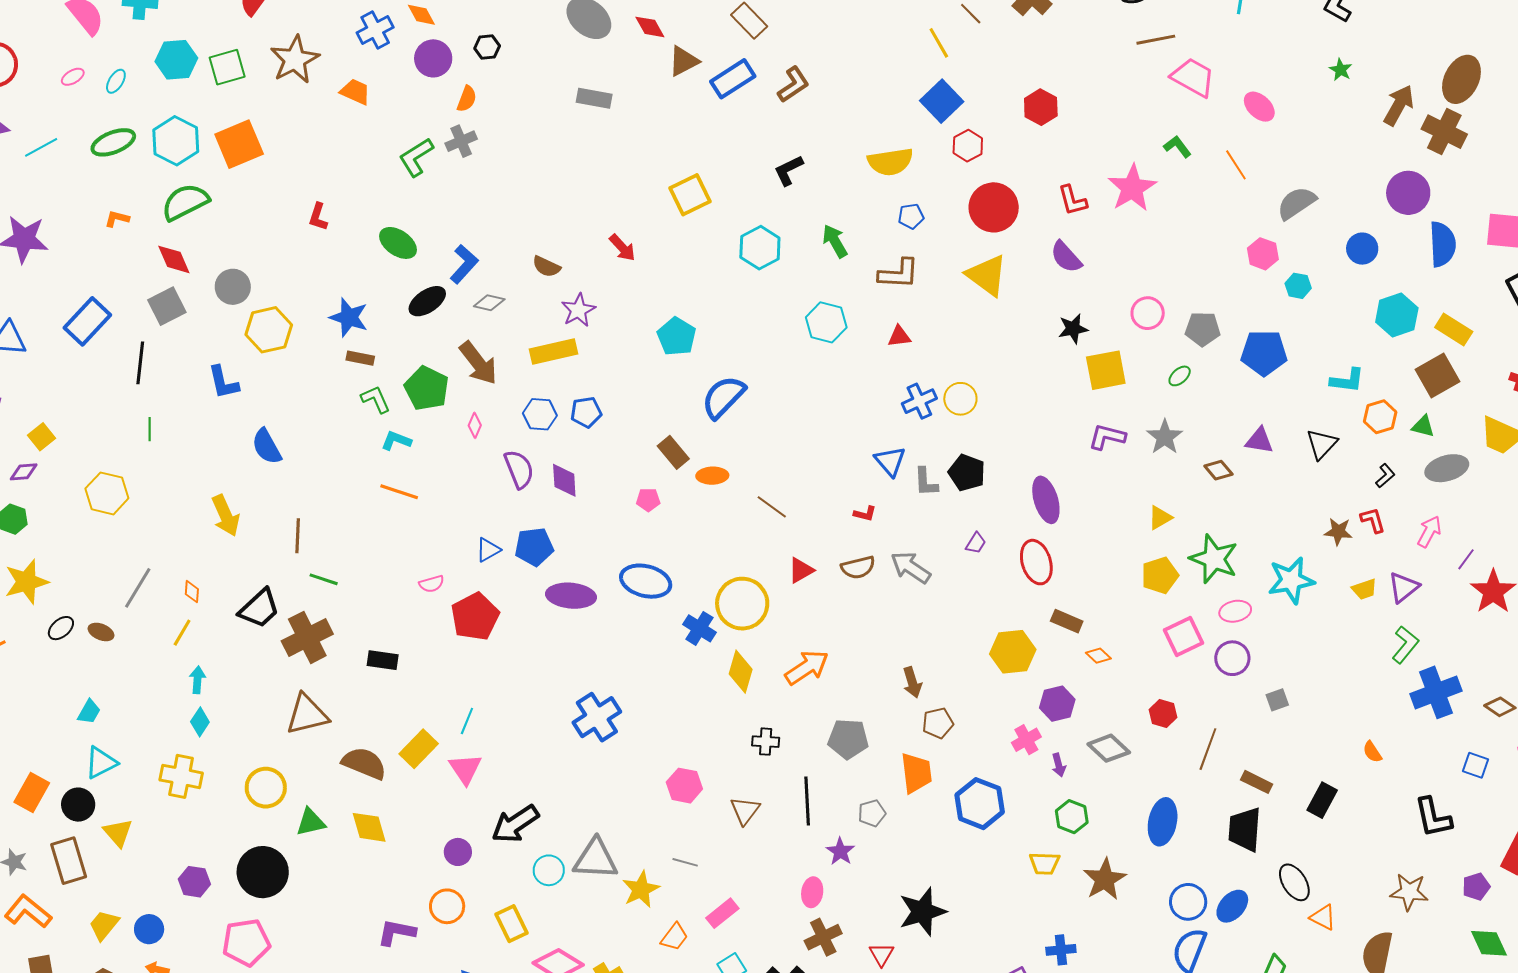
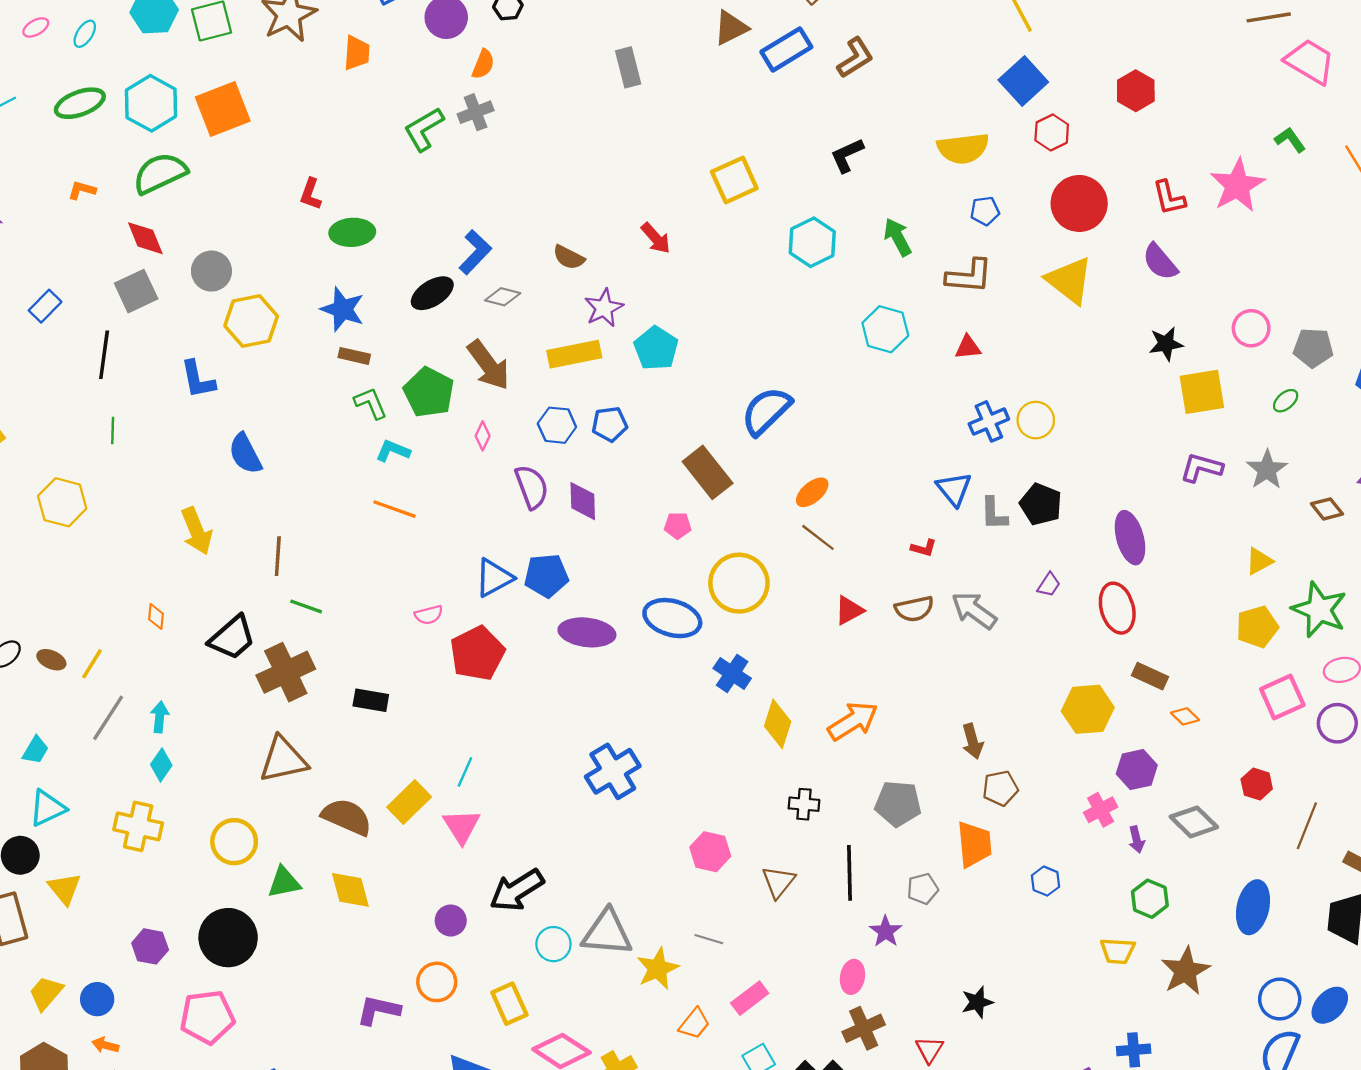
orange trapezoid: (355, 92) -> (357, 53), turned 68
gray rectangle: (594, 98) -> (628, 67), turned 64
green ellipse: (398, 243) -> (352, 232), moved, turned -39
blue rectangle: (87, 321) -> (45, 306), size x0.6
cyan pentagon: (677, 336) -> (656, 348), moved
brown rectangle: (673, 452) -> (708, 472), size x1.4
orange ellipse: (712, 476) -> (812, 492), moved, turned -40
blue triangle: (488, 550) -> (494, 578), size x1.4
gray line: (138, 588) -> (108, 718), moved
yellow circle: (742, 604) -> (739, 583), moved
yellow line: (182, 633) -> (92, 664), moved
blue hexagon: (980, 804) -> (1045, 881), size x0.5
black star: (922, 912) -> (977, 1002), size x0.6

